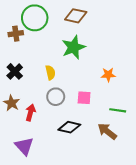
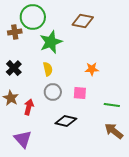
brown diamond: (76, 16) -> (83, 21), moved
green star: (74, 47) -> (51, 42), moved
orange star: (108, 75) -> (92, 69), moved
brown arrow: (107, 131) -> (114, 131), moved

